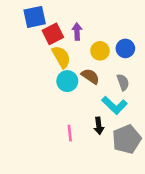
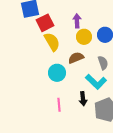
purple arrow: (77, 31) -> (77, 21), moved
brown semicircle: (90, 76) -> (76, 58), turned -56
cyan circle: (67, 81) -> (57, 73), moved

